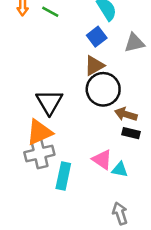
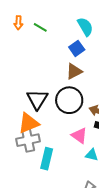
black circle: (103, 89) -> (69, 100), moved
pink triangle: (102, 160) -> (79, 135), moved

